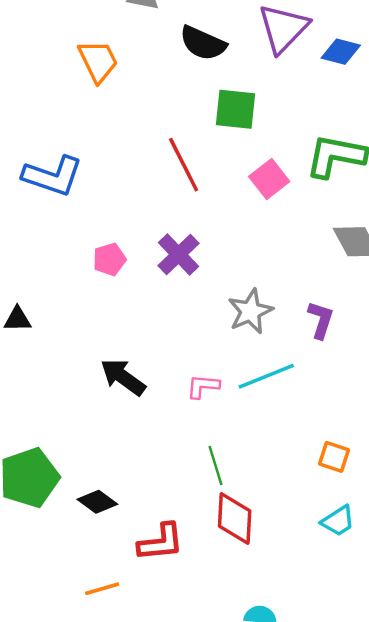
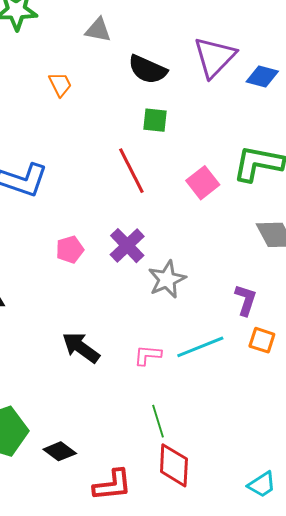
orange trapezoid: (98, 61) -> (60, 84), size x0.7
green square: (236, 109) -> (155, 120), moved, size x0.7
gray star: (250, 311) -> (167, 279), moved
orange square: (334, 457) -> (262, 340), moved
cyan trapezoid: (338, 521) -> (262, 484), moved

